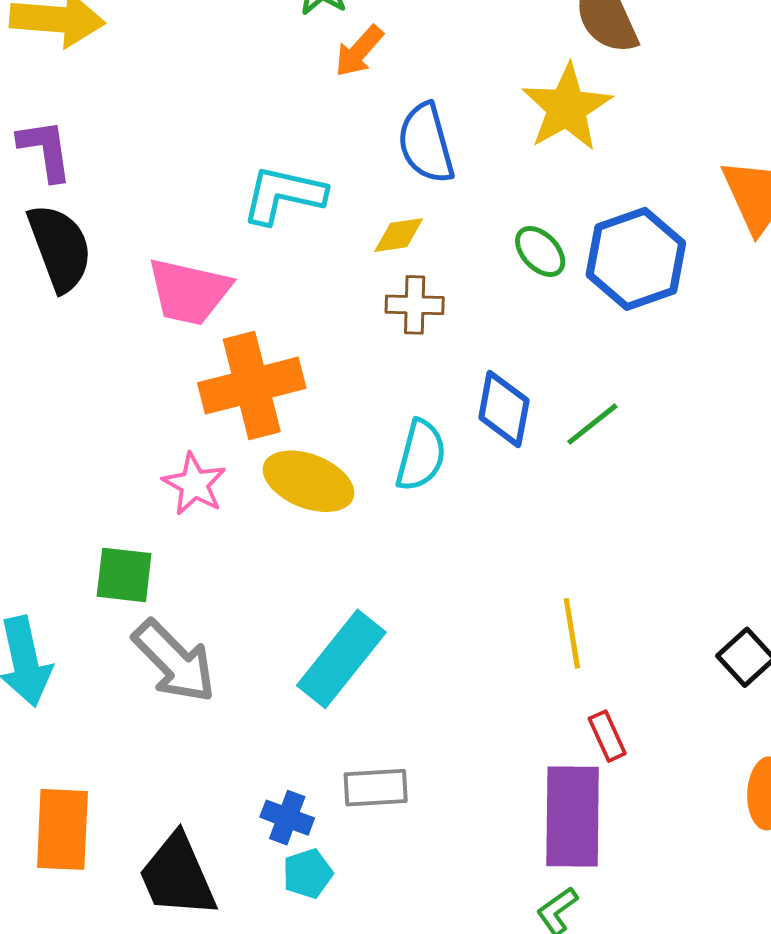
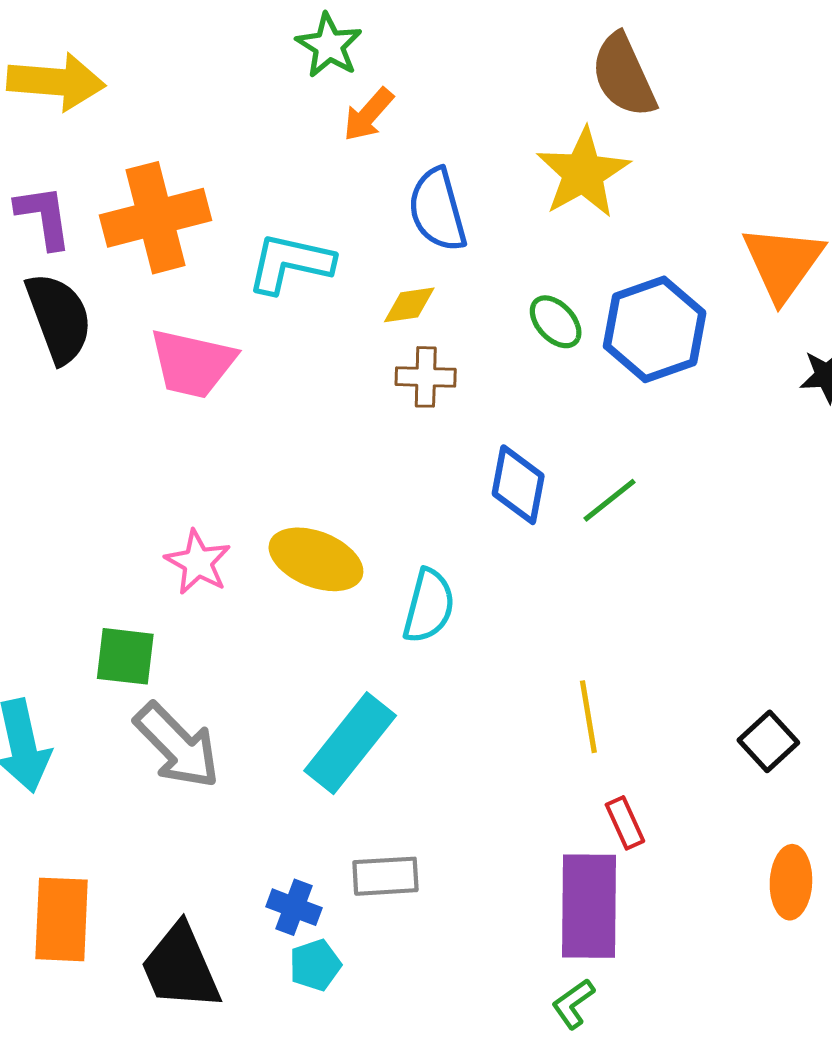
orange cross: (252, 386) -> (156, 218), moved
cyan semicircle: (421, 455) -> (429, 606), moved

